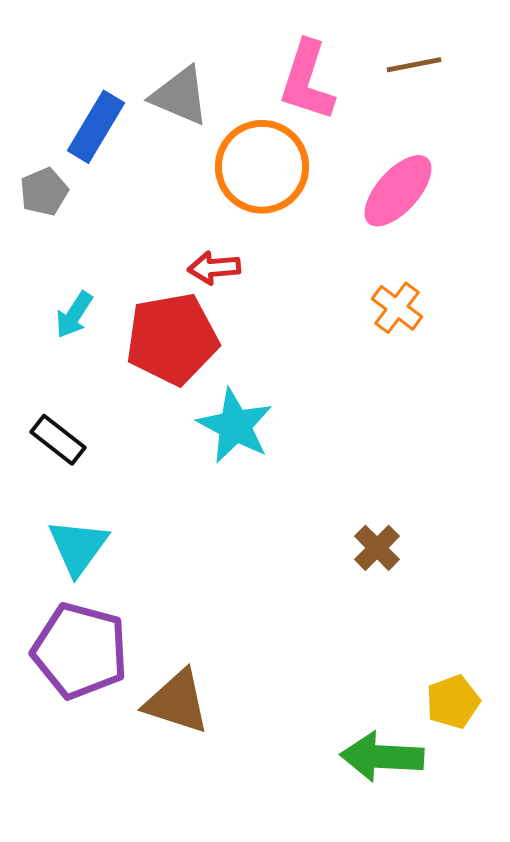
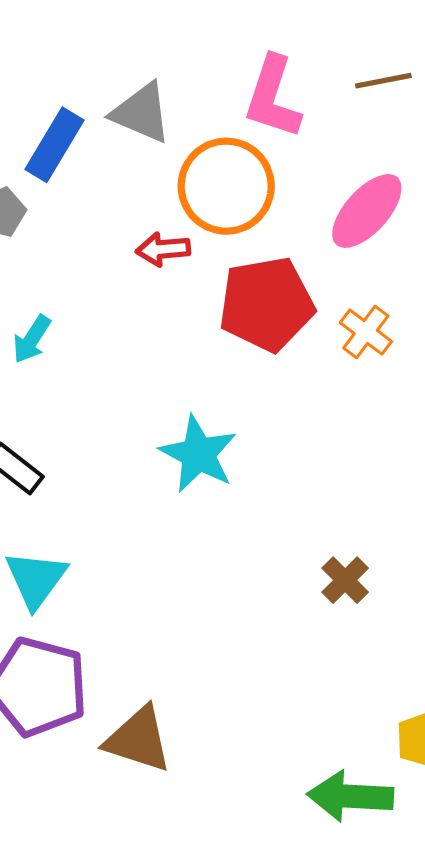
red arrow: (214, 268) -> (163, 249), moved
red pentagon: (172, 339) -> (267, 304), moved

